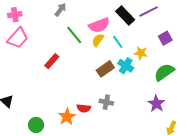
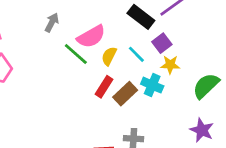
pink semicircle: (99, 25) -> (91, 37), moved
purple square: (165, 38) -> (162, 43), moved
red rectangle: (52, 61) -> (104, 87), moved

